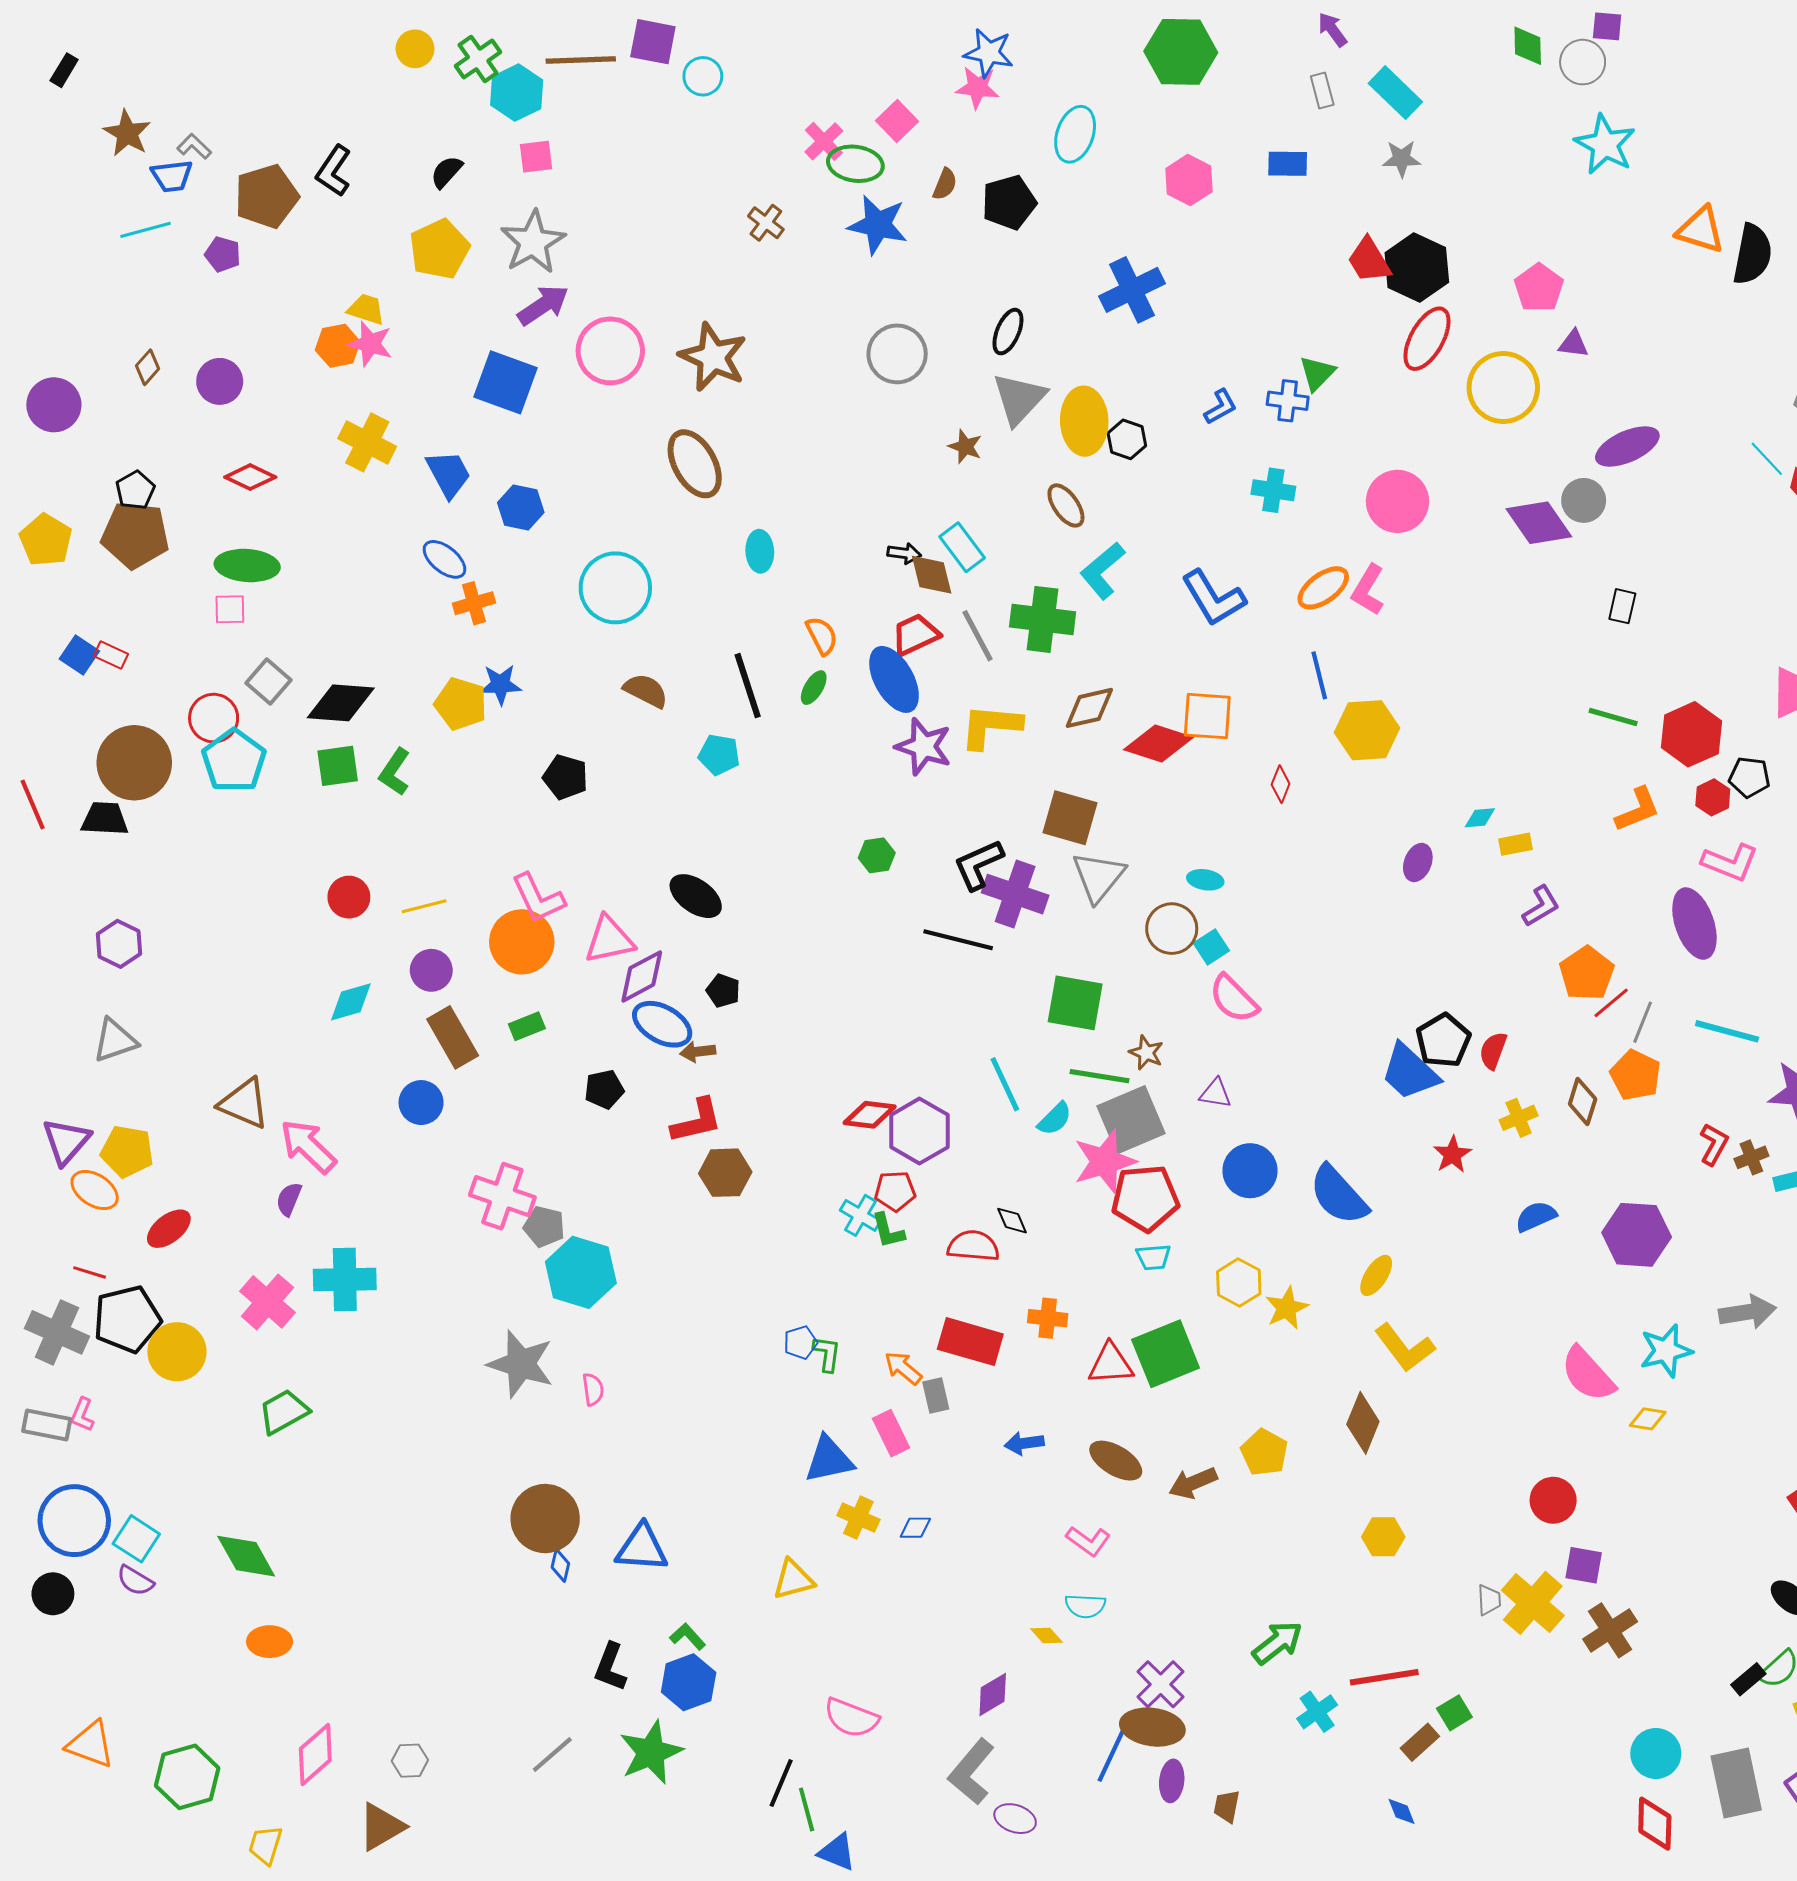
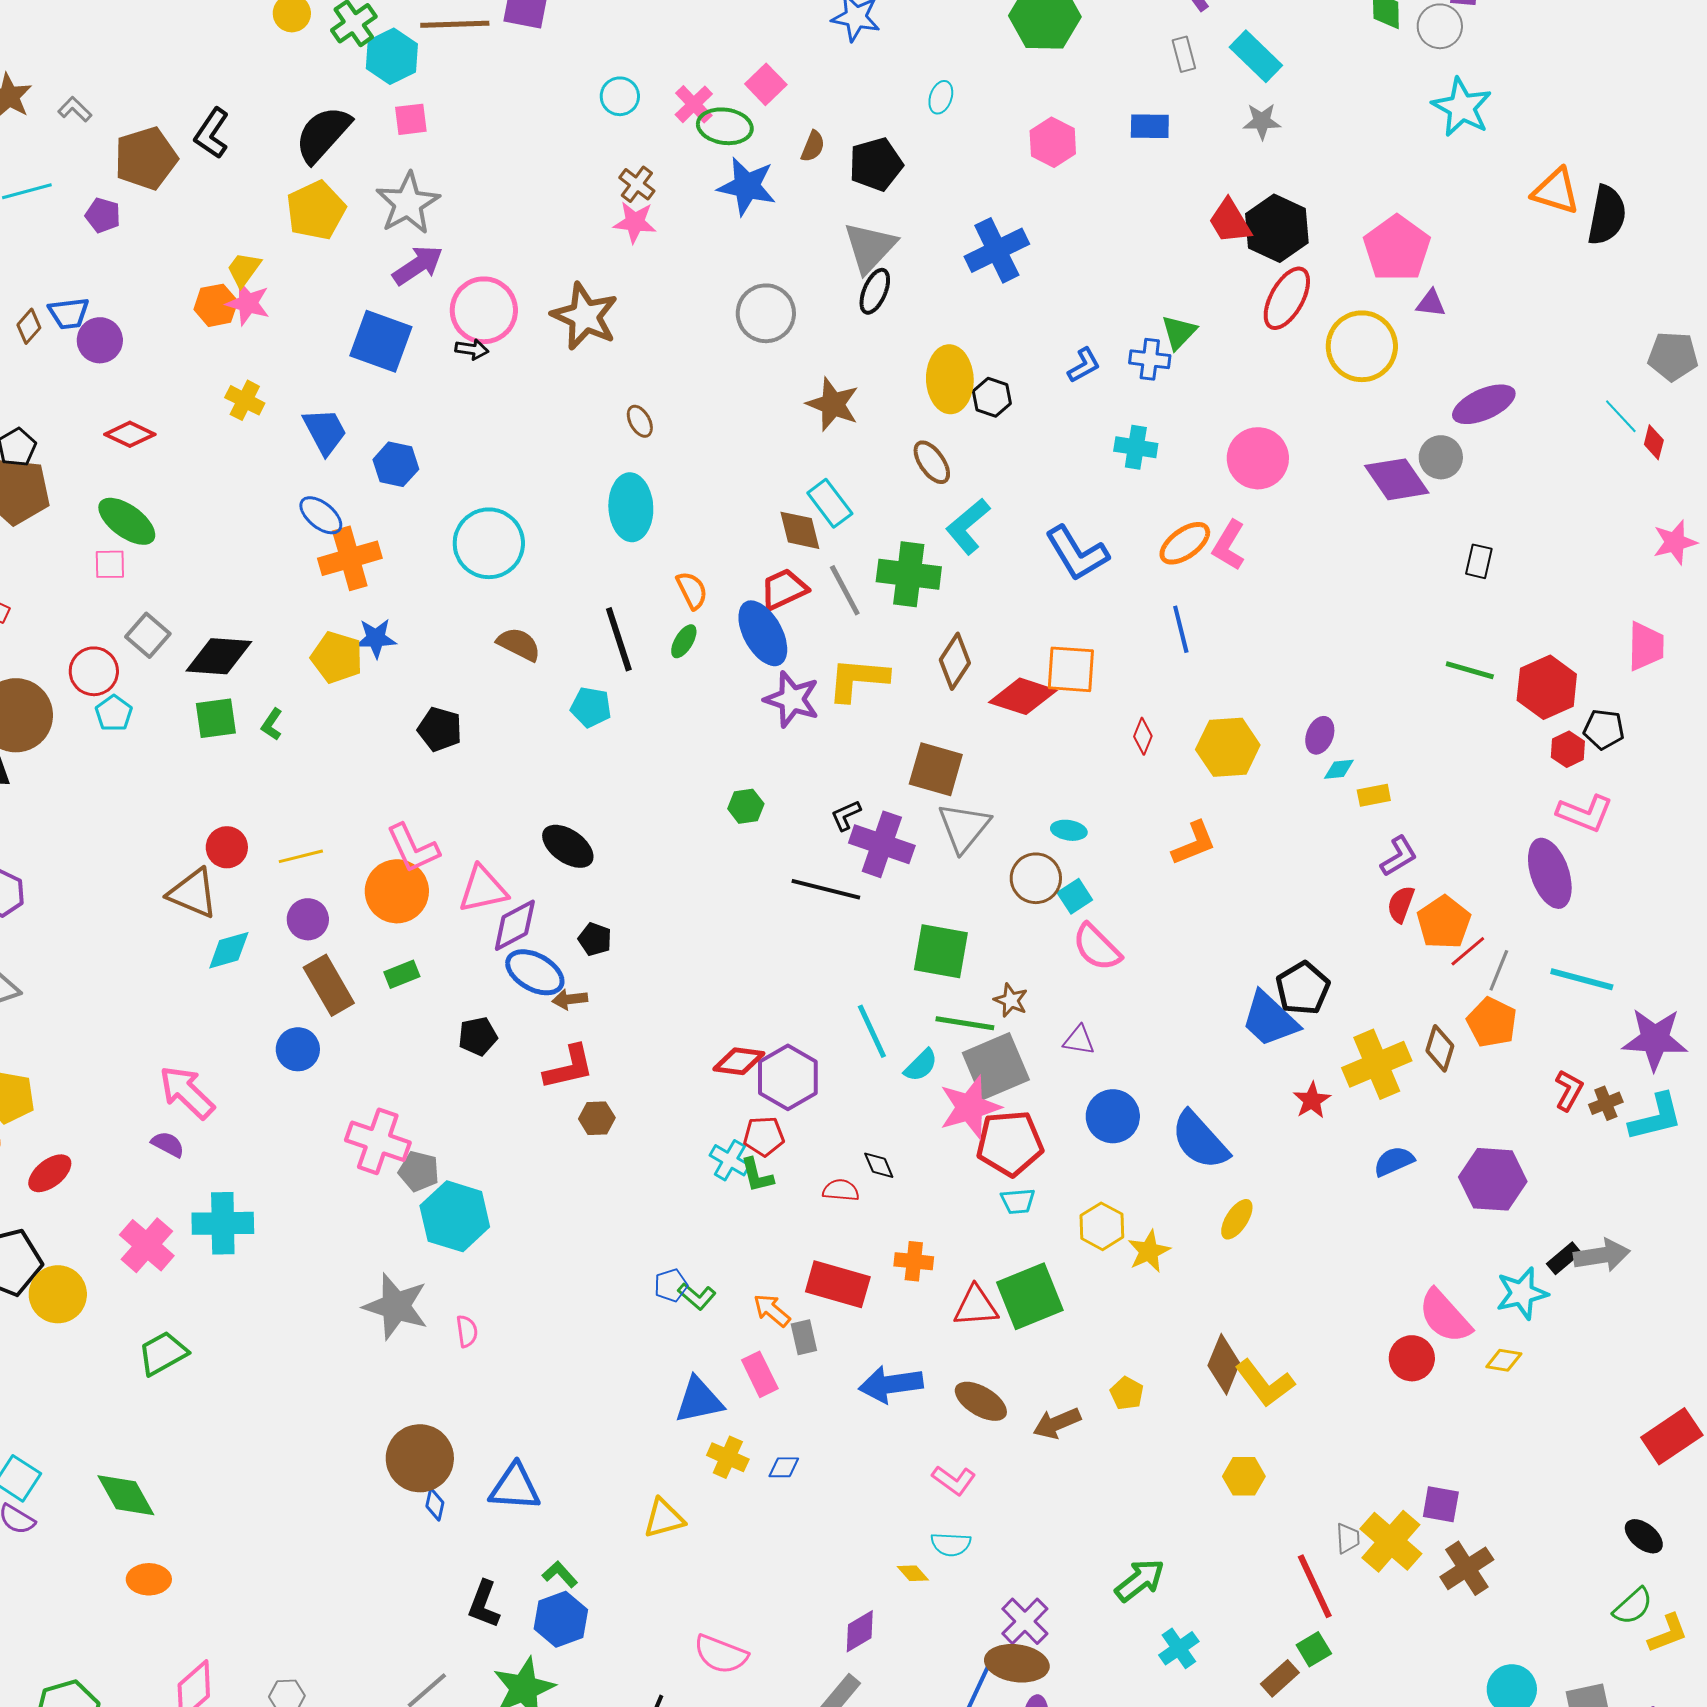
cyan circle: (703, 76) -> (620, 96), moved
pink star: (977, 87) -> (635, 222), moved
cyan ellipse: (1075, 134) -> (941, 97), size x0.6
black semicircle: (447, 172) -> (323, 134), size x1.8
blue trapezoid: (172, 176) -> (69, 313), moved
pink pentagon: (1539, 288) -> (1397, 248), size x1.4
yellow trapezoid: (366, 309) -> (244, 269), turned -72
gray triangle: (1019, 399) -> (870, 247), moved
yellow cross: (367, 442) -> (245, 400), size x0.7
brown star: (965, 447) -> (833, 404), size x1.6
brown ellipse: (695, 464) -> (640, 421), moved, size x0.5
cyan ellipse: (760, 551) -> (631, 507), size x1.6
black arrow: (904, 553) -> (472, 349), moved
green ellipse: (247, 566) -> (127, 521), turned 32
orange cross: (474, 603) -> (350, 558), size x1.5
brown diamond: (1089, 708) -> (955, 661), turned -44
yellow hexagon: (1367, 730) -> (1228, 747), moved
cyan pentagon: (234, 761) -> (114, 713), size x0.6
green L-shape: (395, 772) -> (272, 724), size x0.7
orange L-shape: (1638, 810) -> (1194, 843), moved
purple ellipse: (1418, 862) -> (1320, 735), moved
black L-shape: (978, 865) -> (846, 815), size x0.6
red semicircle: (1493, 1051) -> (1401, 904), moved
brown triangle: (244, 1104) -> (193, 893), moved
yellow cross: (1519, 1118) -> (1377, 1064), size x1.8
brown hexagon: (725, 1173) -> (597, 1118), size x0.7
purple semicircle: (289, 1199) -> (168, 1144), turned 96
red semicircle: (973, 1246) -> (841, 1190), size x0.7
yellow L-shape: (1405, 1348) -> (1265, 1383), moved
green L-shape: (827, 1354) -> (697, 1296), turned 123
blue arrow: (1024, 1443) -> (891, 1384), size x1.6
yellow pentagon: (1264, 1452) -> (1127, 1393), size x0.7
red circle: (1553, 1500) -> (1412, 1358), moved
red line: (1384, 1677) -> (1315, 1586), moved, turned 74
black rectangle: (1748, 1679) -> (1564, 1258), moved

